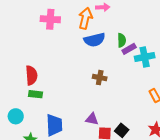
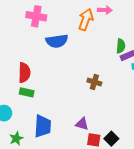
pink cross: (50, 19) -> (36, 16), moved
blue semicircle: (95, 40) -> (57, 41), moved

